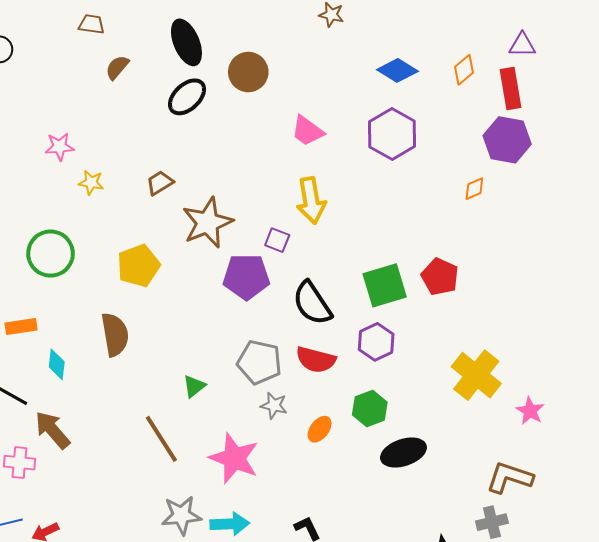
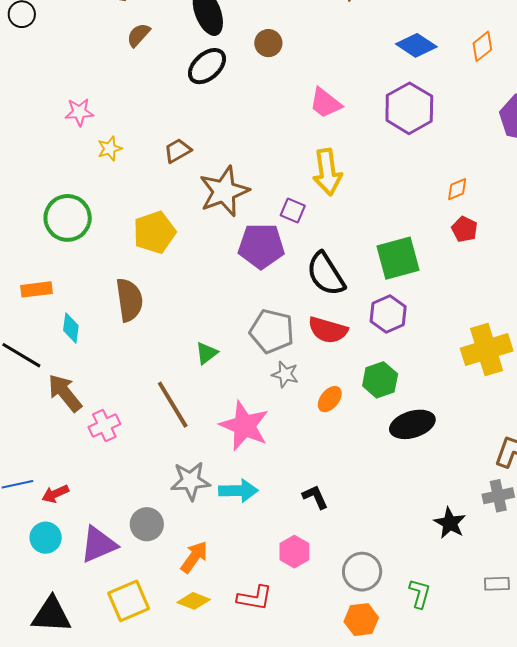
brown circle: (248, 72) -> (268, 43), size x0.7
yellow star: (91, 183) -> (110, 149), turned -30
orange diamond: (474, 189) -> (457, 189), moved
red pentagon: (440, 277) -> (464, 229), moved, size x0.7
yellow cross: (476, 375) -> (487, 350), turned 33
pink cross: (19, 463) -> (104, 426), moved, turned -32

